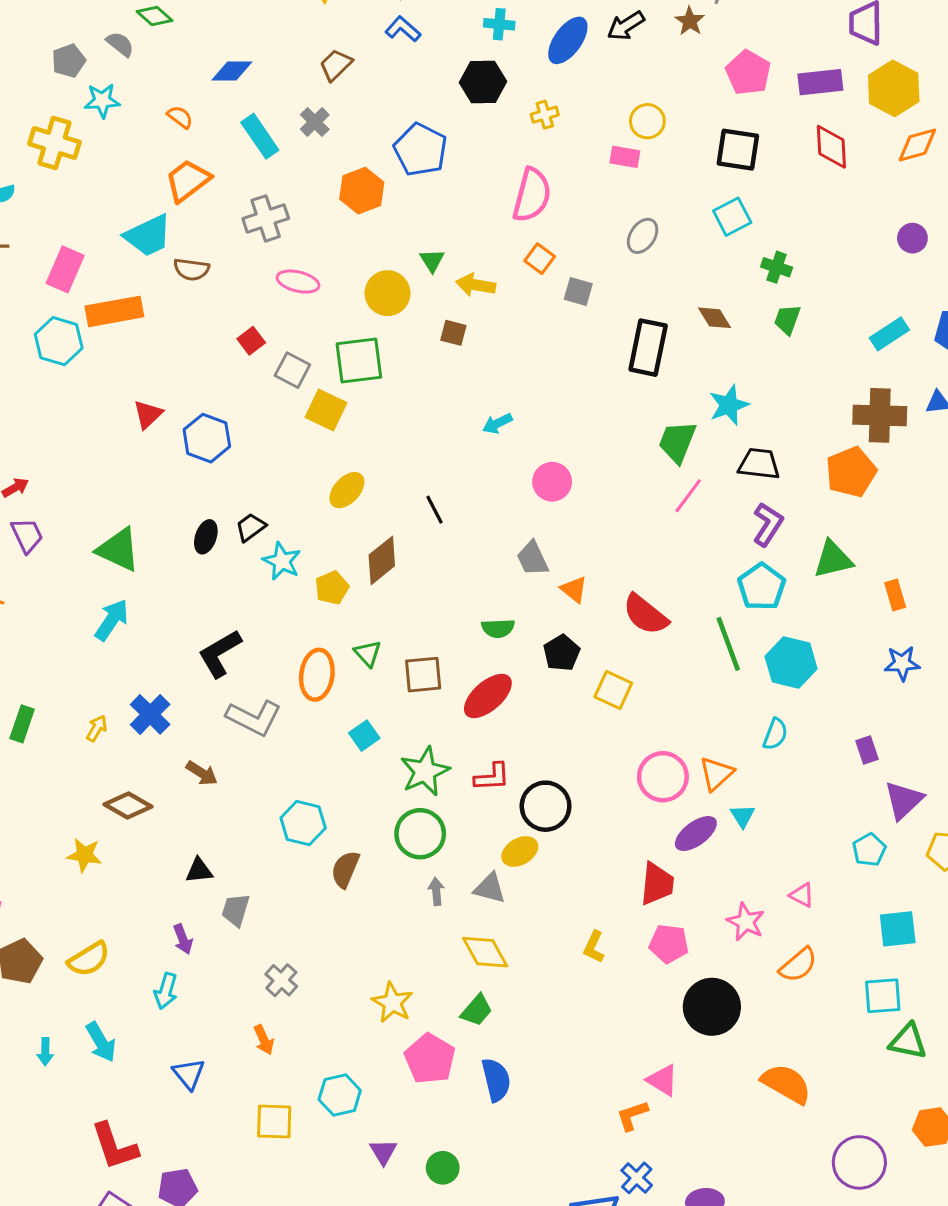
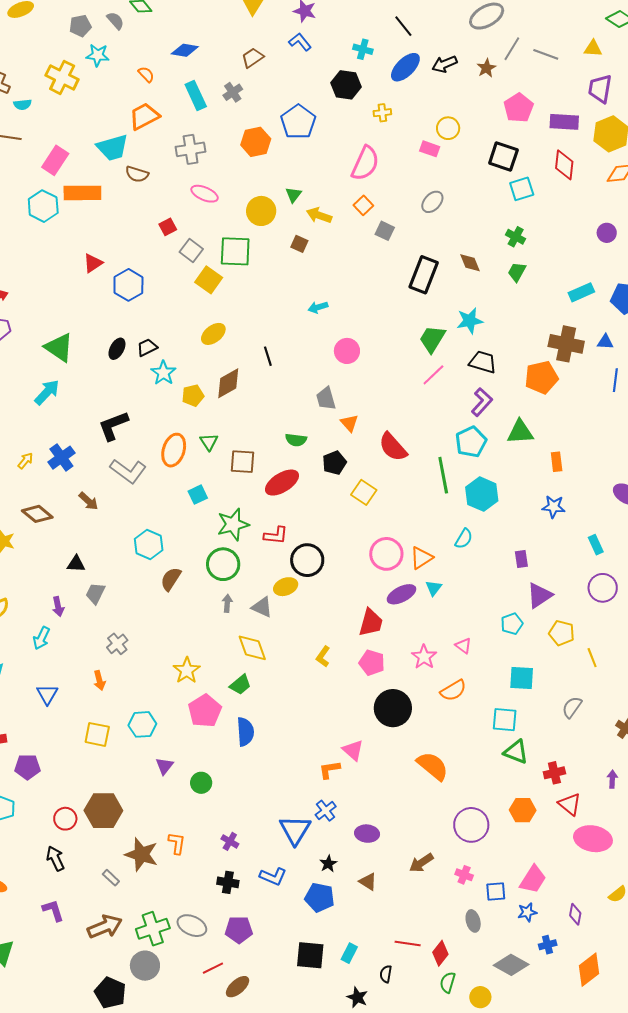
cyan square: (732, 217) -> (522, 189), moved

